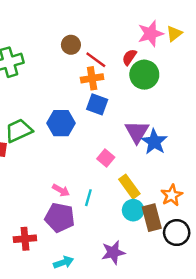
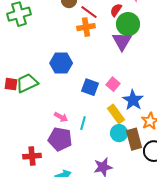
blue square: (97, 104) -> (90, 87), moved
green trapezoid: (19, 131) -> (27, 83), moved
purple triangle: (137, 132) -> (122, 41), moved
blue star: (154, 142) -> (133, 100), moved
pink square: (106, 158) -> (113, 84), moved

